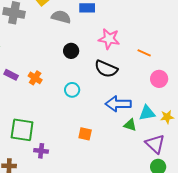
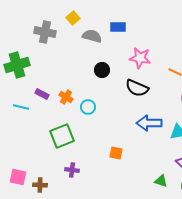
cyan circle: (72, 90) -> (88, 107), moved
green triangle: (130, 125) -> (161, 181), moved
green square: (22, 130) -> (62, 136), moved, turned -30

